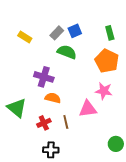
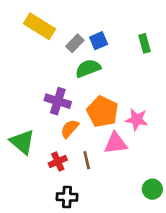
yellow rectangle: (25, 37) -> (39, 26), moved, size x1.6
green semicircle: (67, 52) -> (88, 68), turned -42
orange pentagon: (107, 61) -> (102, 112), moved
orange semicircle: (53, 98) -> (70, 129), turned -63

